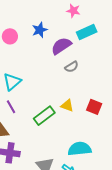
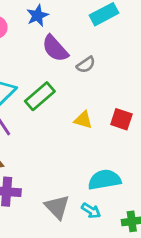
purple semicircle: (61, 46) -> (55, 48), moved, turned -95
green rectangle: (44, 116) -> (40, 96), moved

